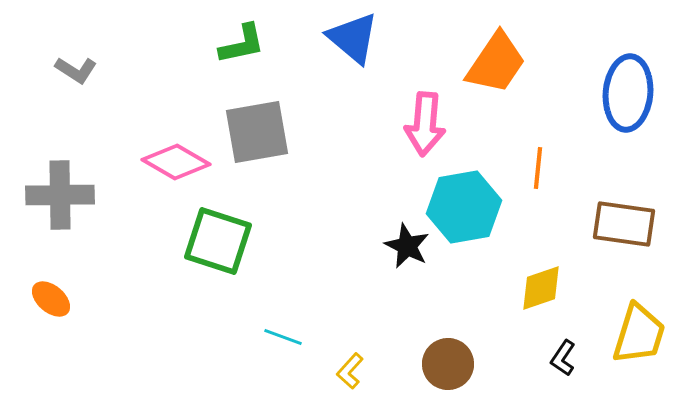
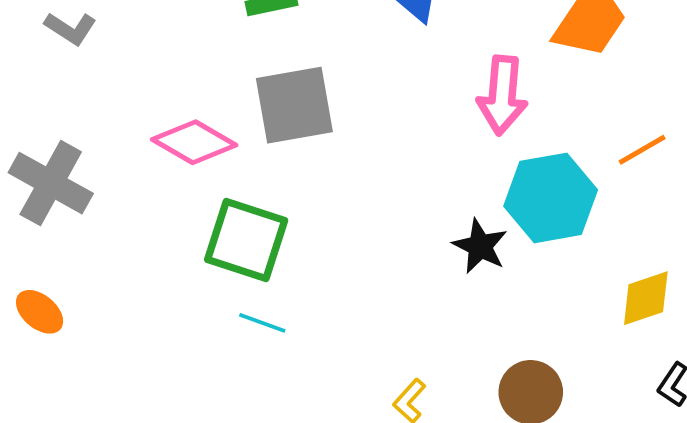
orange line: (538, 168) -> (642, 150), turned 54
gray cross: (60, 195) -> (51, 183), turned 30
cyan line: (283, 337) -> (262, 323), moved

